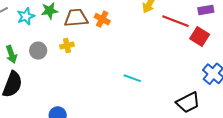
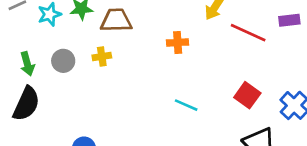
orange cross: (102, 19) -> (178, 43), moved, turned -35
red square: (200, 37) -> (247, 95), moved

